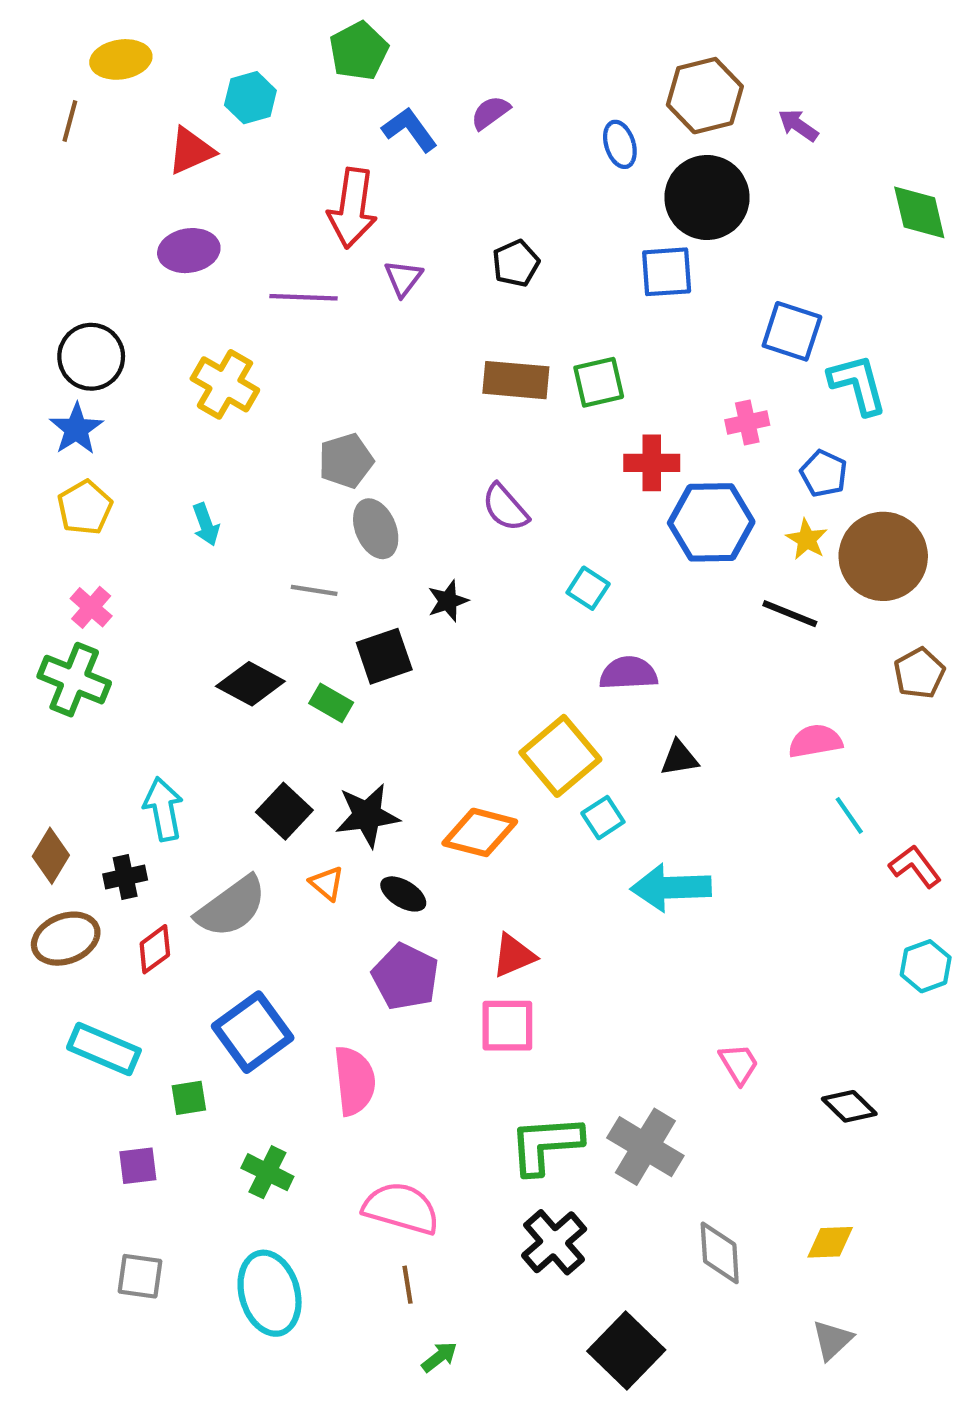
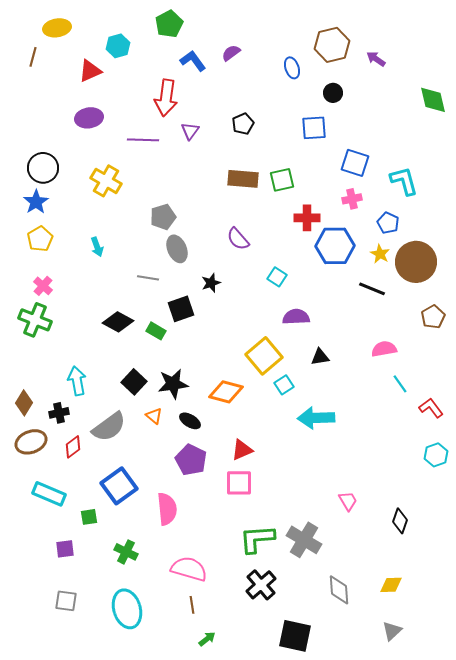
black circle: (707, 197) -> (333, 93), size x0.5
blue square: (792, 331) -> (355, 163), moved
black diamond: (849, 1106) -> (400, 521), turned 65
black square: (626, 1351) -> (295, 636), turned -32

